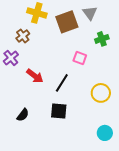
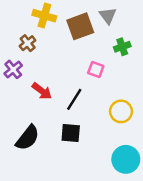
black semicircle: (23, 115) -> (28, 138), size x1.6
cyan circle: (105, 133) -> (126, 159), size x1.5

